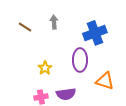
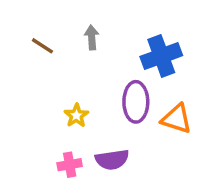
orange triangle: (105, 81) -> (177, 119), moved

